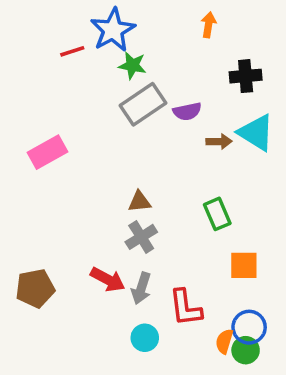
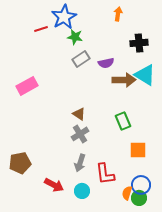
gray rectangle: (143, 104) -> (81, 59), size x0.7
brown arrow: (219, 141) -> (124, 80), size x1.6
brown triangle: (139, 202) -> (79, 114), turned 40
red arrow: (108, 279) -> (54, 185), moved

